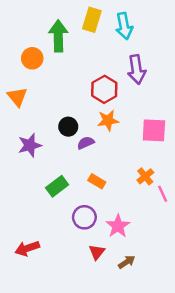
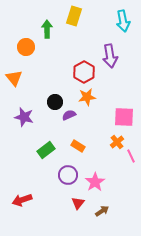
cyan arrow: (124, 26) -> (123, 21), moved
green arrow: (58, 36) -> (47, 29), size x0.7
pink square: (154, 130) -> (124, 117), moved
purple star: (30, 145) -> (24, 117), turned 30

